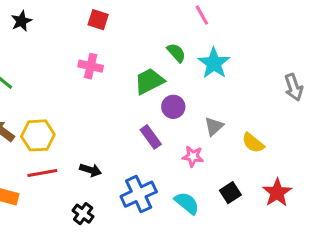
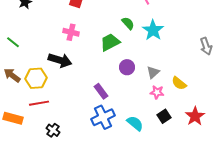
purple circle: (173, 107) -> (127, 67), moved
purple rectangle: (151, 137) -> (101, 91), moved
pink star: (193, 156) -> (157, 92), moved
black arrow: (91, 170) -> (60, 60), moved, size x1.6
black cross: (83, 214) -> (53, 130), moved

